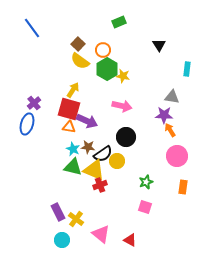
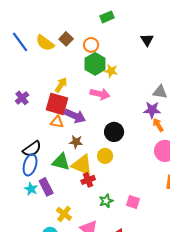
blue line: (32, 28) -> (20, 42), moved
yellow semicircle: (80, 61) -> (45, 43), moved
pink arrow: (122, 106) -> (100, 94), moved
blue ellipse: (27, 124) -> (30, 165), moved
cyan star: (73, 149) -> (31, 189), moved
black semicircle: (103, 154) -> (32, 149), moved
green star: (146, 182) -> (106, 201), moved
purple rectangle: (58, 212) -> (46, 187), moved

